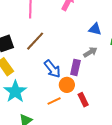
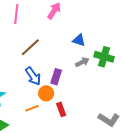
brown line: (35, 41) -> (30, 47), moved
gray arrow: (90, 52) -> (82, 62), moved

